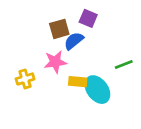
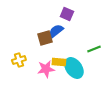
brown square: (59, 29) -> (45, 38), moved
pink star: (55, 62) -> (46, 69), moved

